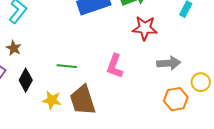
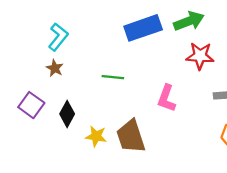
brown star: (14, 48) -> (55, 68), moved
green line: (67, 66) -> (113, 77), moved

